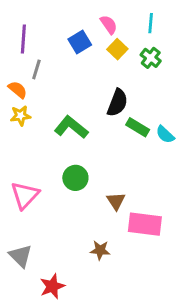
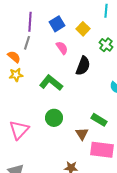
pink semicircle: (109, 25) -> (62, 48), moved
purple line: (23, 39) -> (30, 22), moved
green cross: (151, 58) -> (106, 45), moved
green rectangle: (138, 127) -> (99, 120), moved

